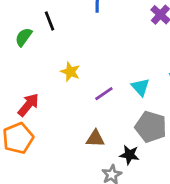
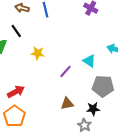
yellow star: (70, 72) -> (38, 53), moved
red arrow: (28, 105) -> (16, 92), turned 36

